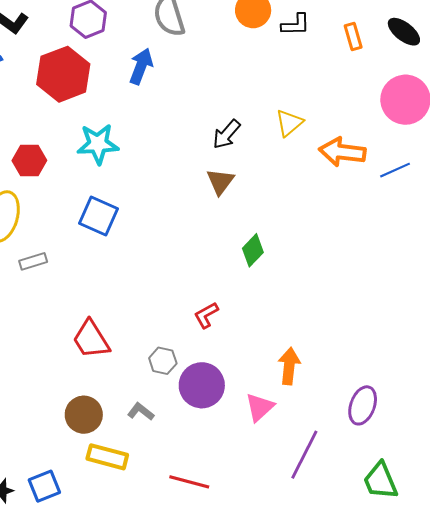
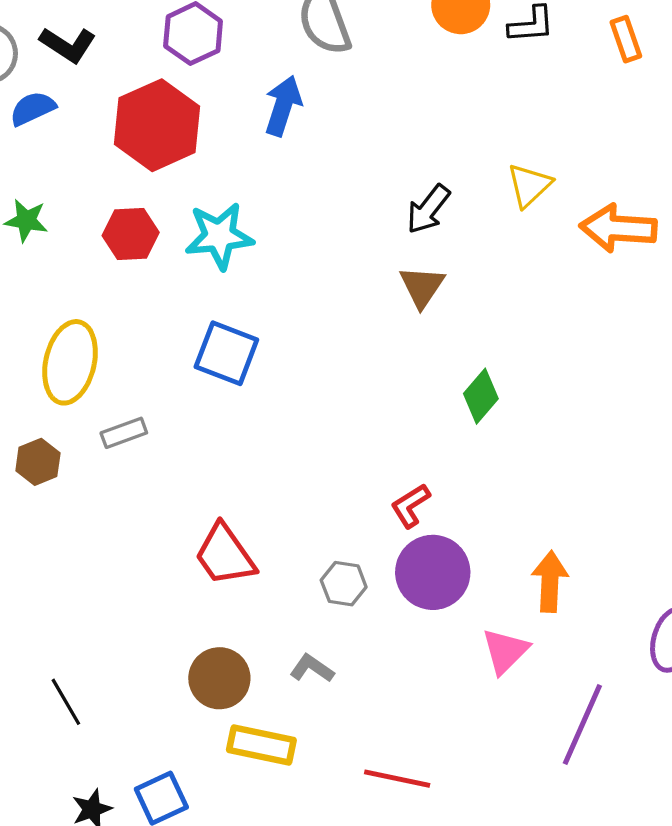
red hexagon: (29, 160) -> (131, 234), moved
purple circle: (202, 385) -> (433, 572), moved

